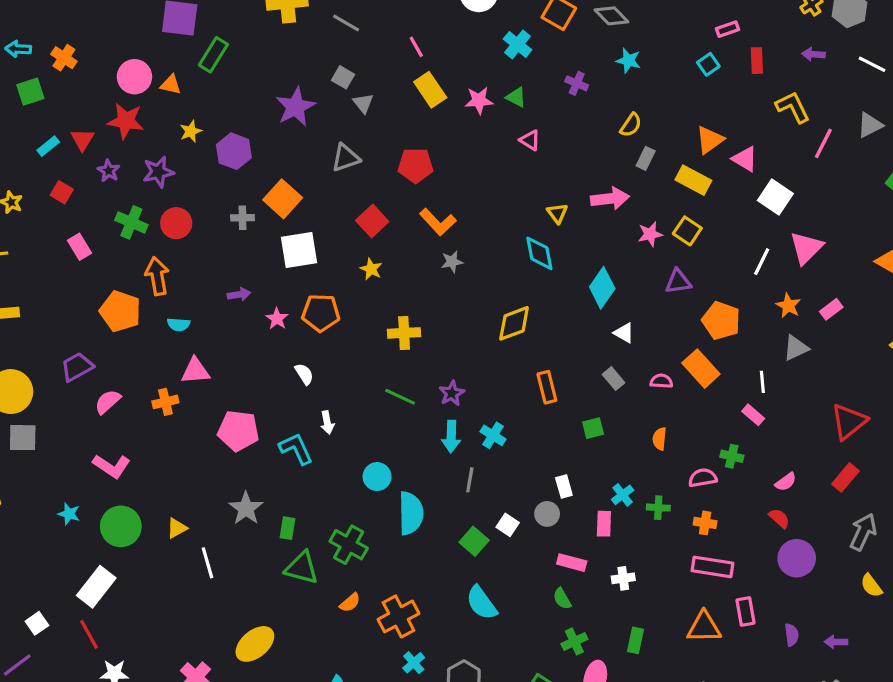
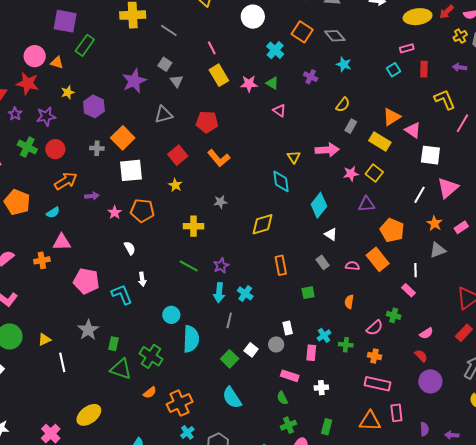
white square: (775, 197) -> (430, 155), turned -30
gray star: (452, 262) -> (220, 202), moved
orange arrow: (157, 276) -> (66, 181), moved, turned 65
cyan semicircle: (179, 324) -> (53, 212), turned -40
pink semicircle: (703, 478) -> (375, 328), turned 144

